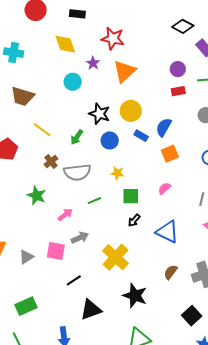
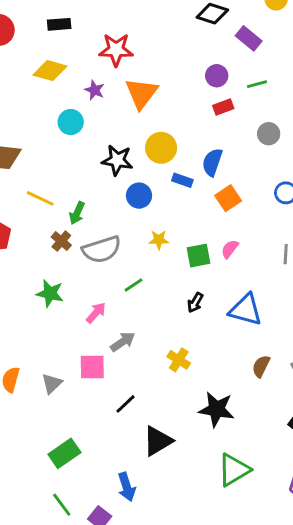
yellow diamond: (65, 44) -> (50, 71), turned -45
green arrow: (77, 137) -> (77, 213), moved
green square: (131, 196) -> (198, 256), moved
yellow cross: (116, 257) -> (179, 360), size x0.6

